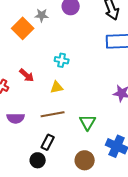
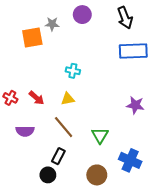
orange square: (23, 28) -> (32, 37), turned 35
red arrow: (27, 75) -> (36, 98), moved
brown line: (53, 114) -> (64, 127), turned 60

